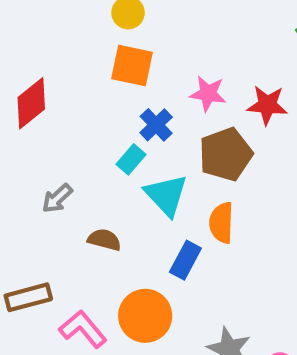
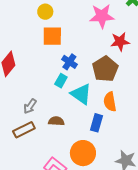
pink star: (208, 94) -> (102, 16), moved, size x1.4
brown rectangle: (28, 297) -> (24, 130), moved

